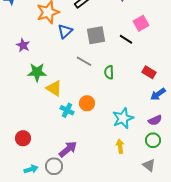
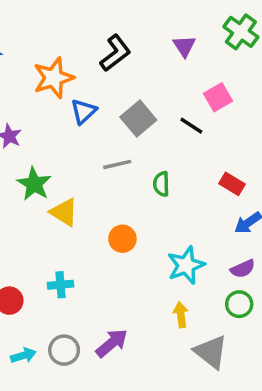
gray square: (96, 35) -> (138, 118), turned -30
gray line: (84, 61) -> (117, 164), turned -42
green star: (37, 72) -> (34, 184), turned 30
cyan cross: (67, 110) -> (61, 285), moved, turned -32
purple arrow: (68, 149) -> (112, 343), moved
gray triangle: (149, 165) -> (211, 352), moved, size x1.5

